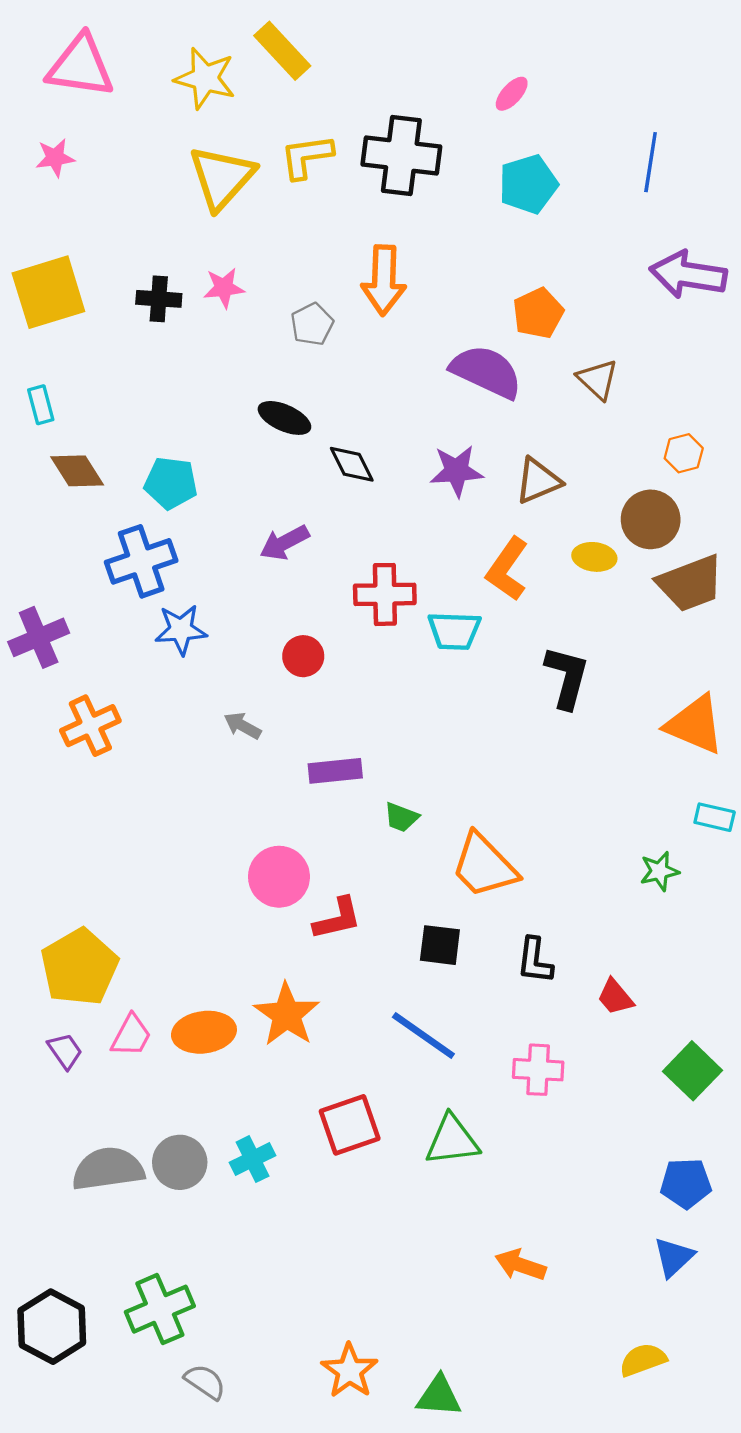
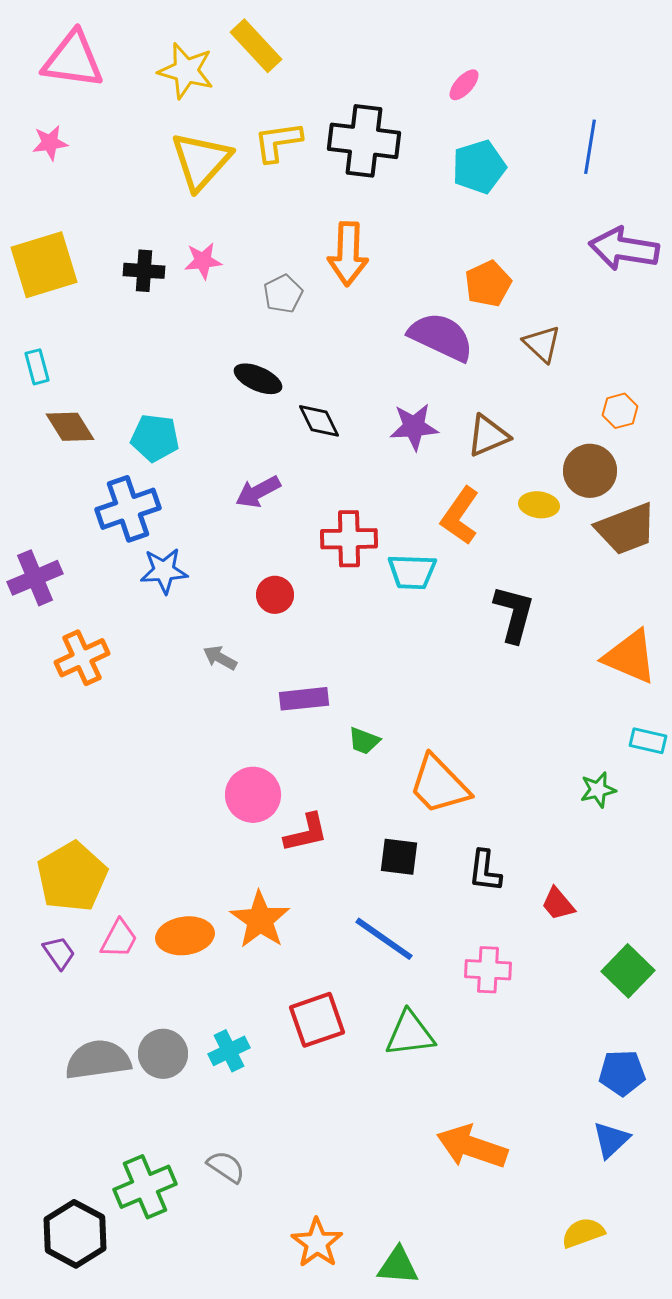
orange arrow: (520, 1265) -> (472, 1147), size x1.5
black hexagon: (52, 1327) -> (75, 1234), moved
gray semicircle: (205, 1382) -> (226, 1167), moved

